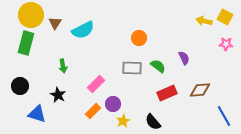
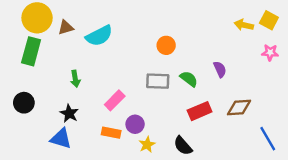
brown triangle: (55, 23) -> (66, 27), turned 40
orange rectangle: (93, 111) -> (111, 133), turned 56
blue triangle: (37, 114) -> (61, 139), moved

